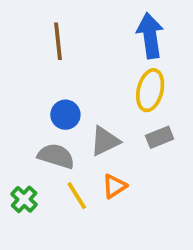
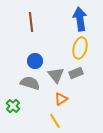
gray rectangle: (160, 137) -> (76, 73), moved
gray triangle: (105, 141) -> (56, 75), turned -42
yellow line: (77, 196) -> (55, 121), moved

